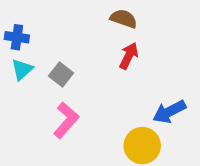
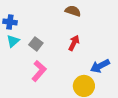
red arrow: (129, 56) -> (74, 43), moved

